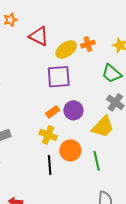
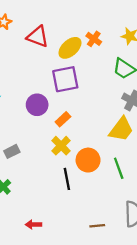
orange cross: (88, 44) -> (94, 39), turned -32
purple circle: (73, 110) -> (37, 105), moved
yellow cross: (48, 135) -> (61, 146), turned 30

